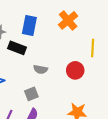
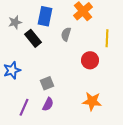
black rectangle: (17, 48) -> (33, 38), turned 30
gray semicircle: (41, 69) -> (66, 34), moved, turned 96

